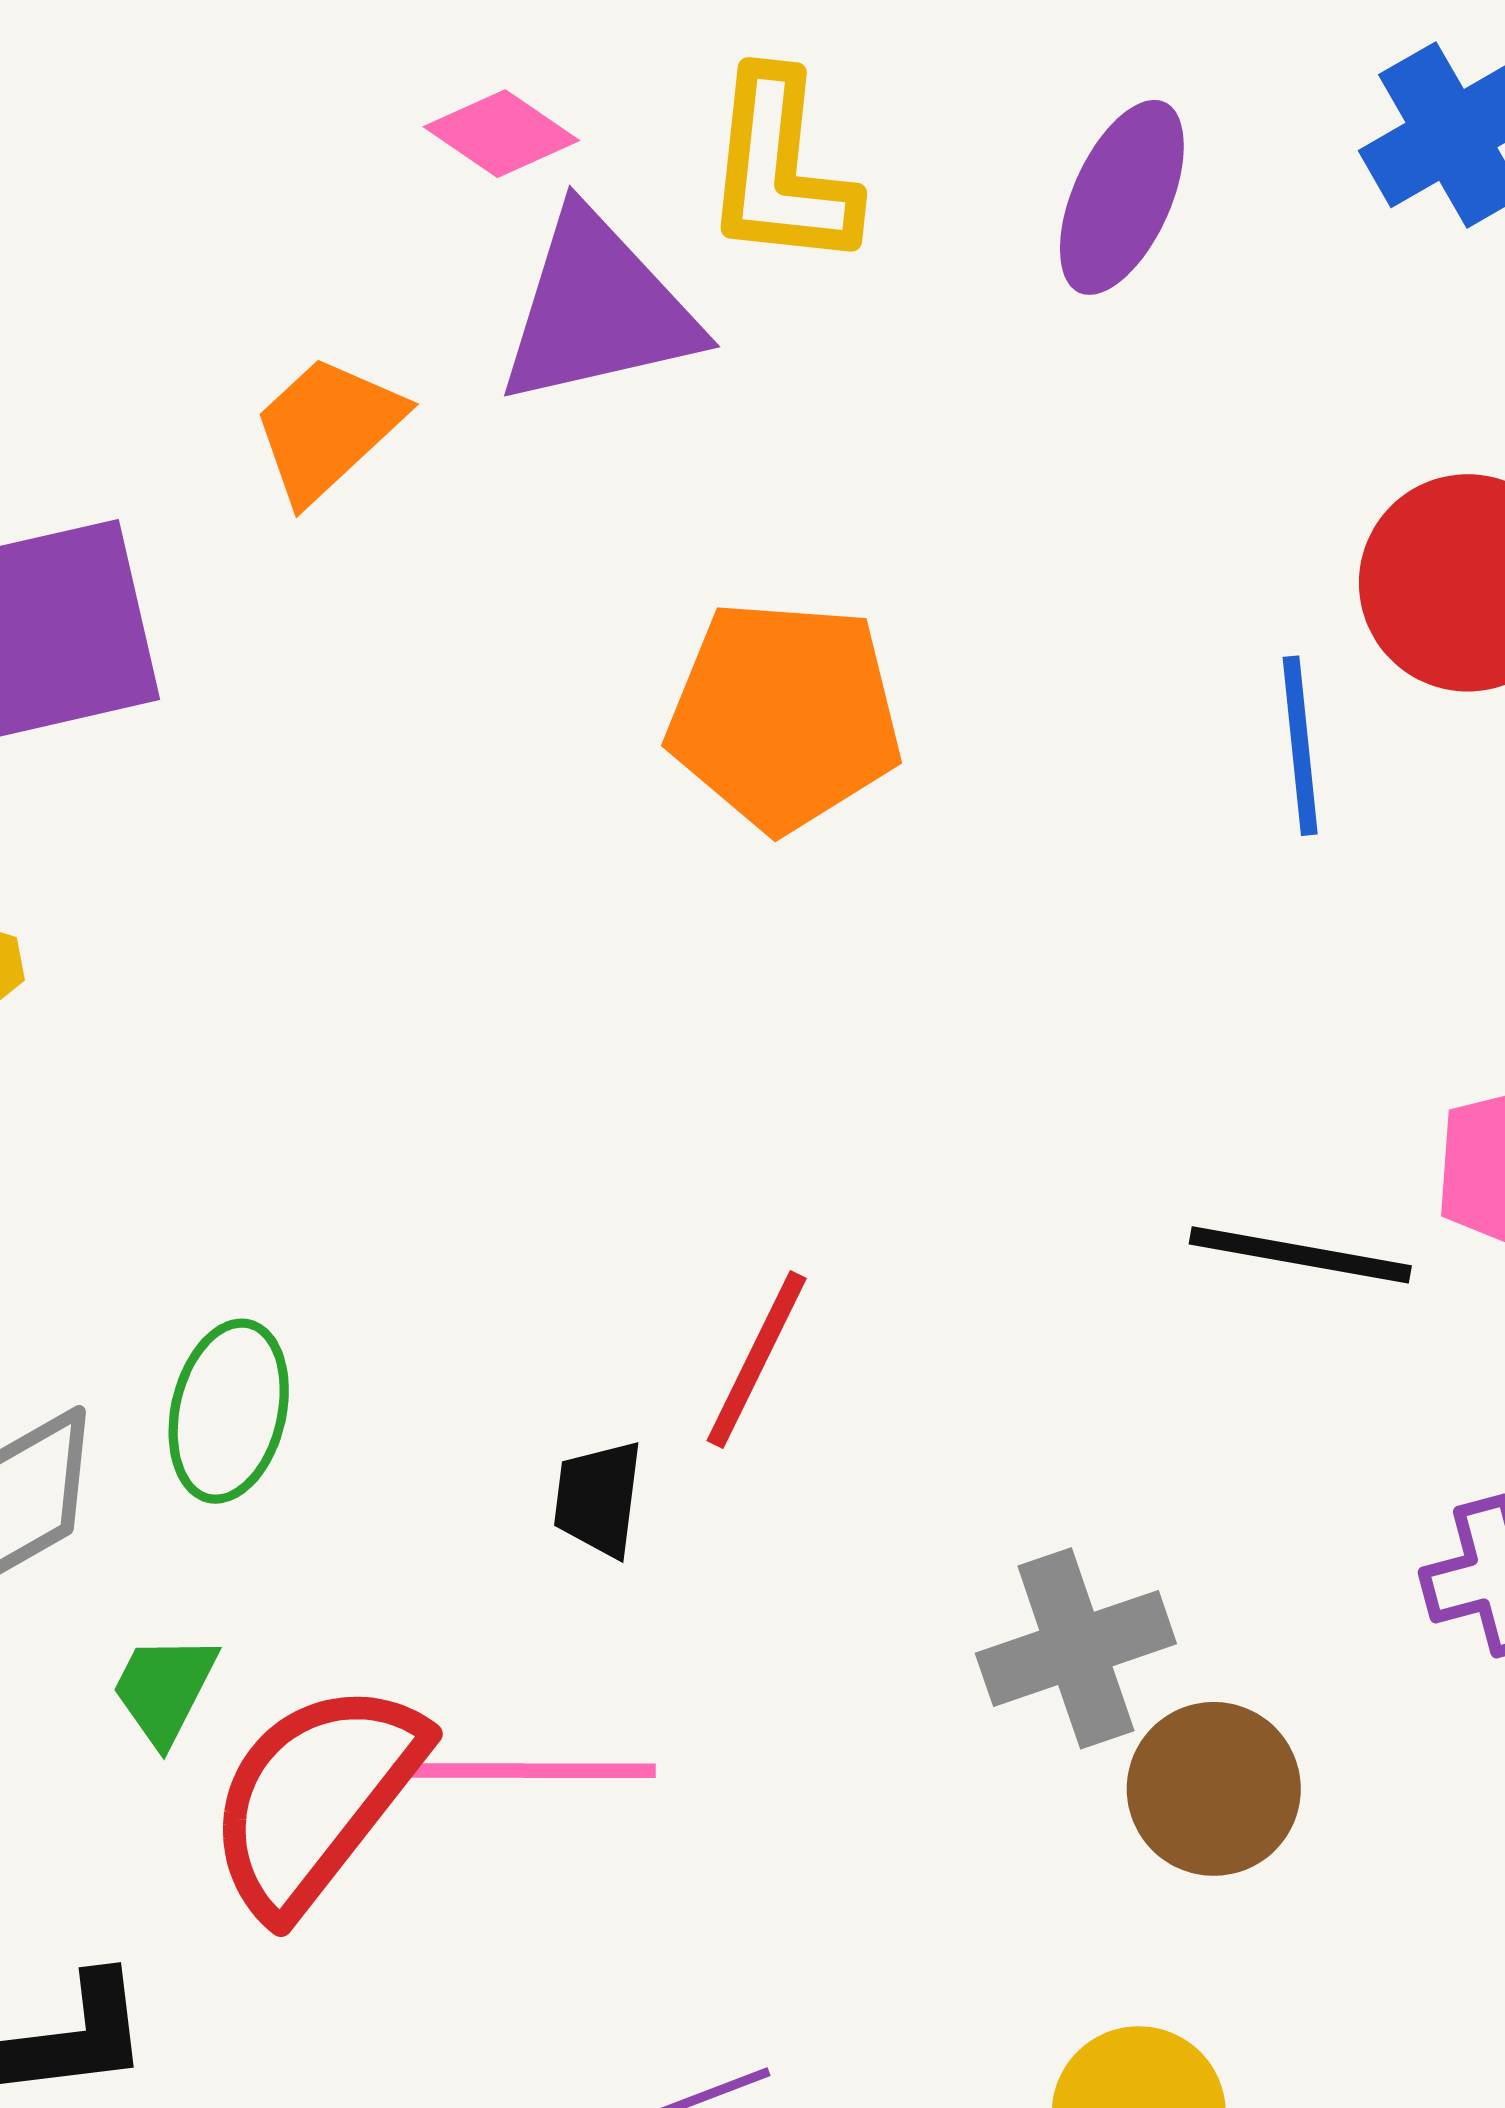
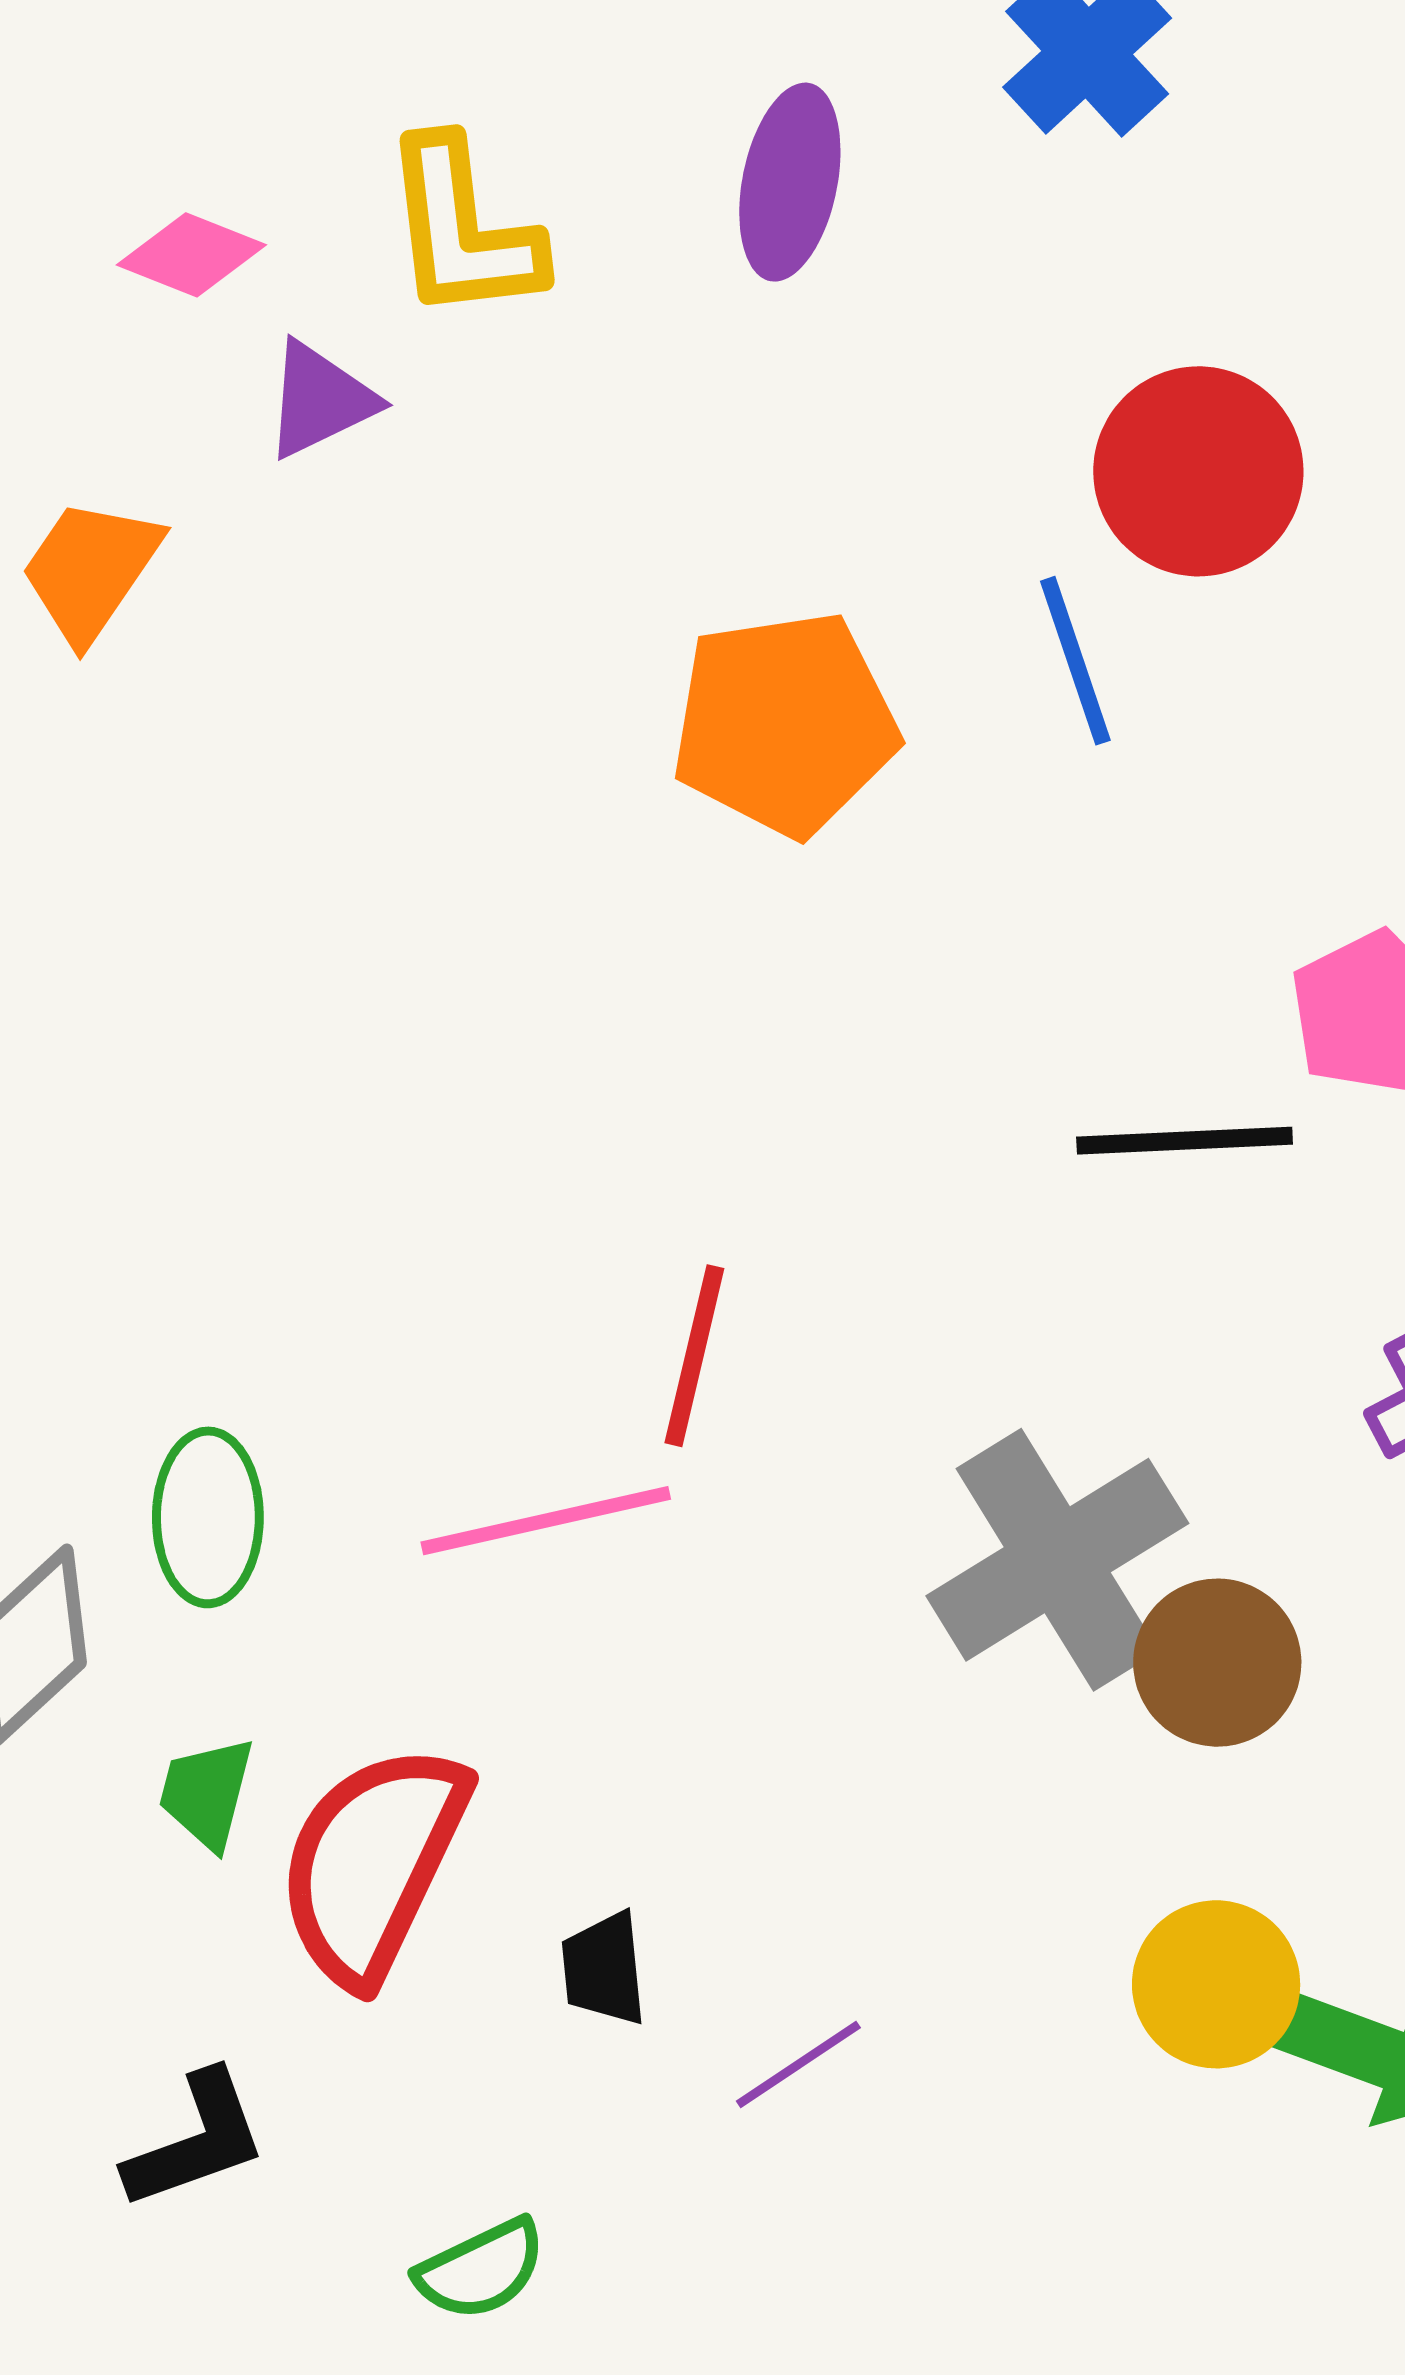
purple triangle: (598, 309) -> (320, 400), size x0.6
orange pentagon: (784, 715) -> (785, 724), moved
black trapezoid: (598, 1499) -> (604, 1969), moved
gray cross: (1076, 1648) -> (1057, 1560), size x1.4
pink line: (524, 1771) -> (546, 1521), moved

